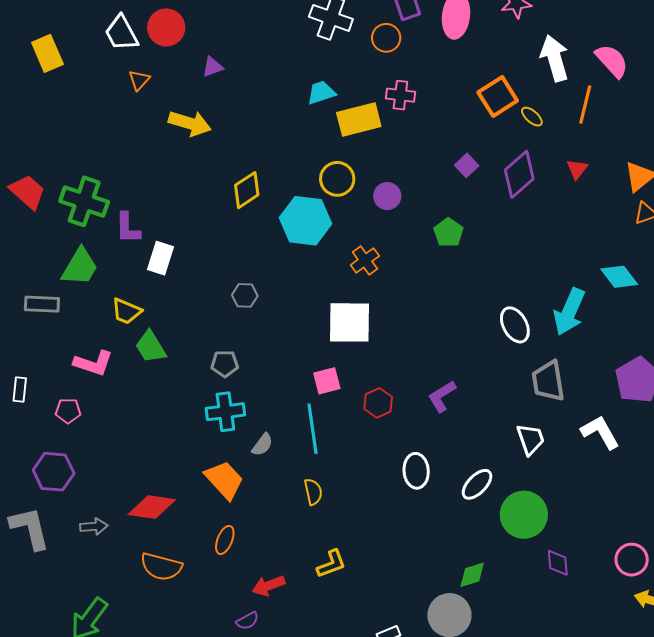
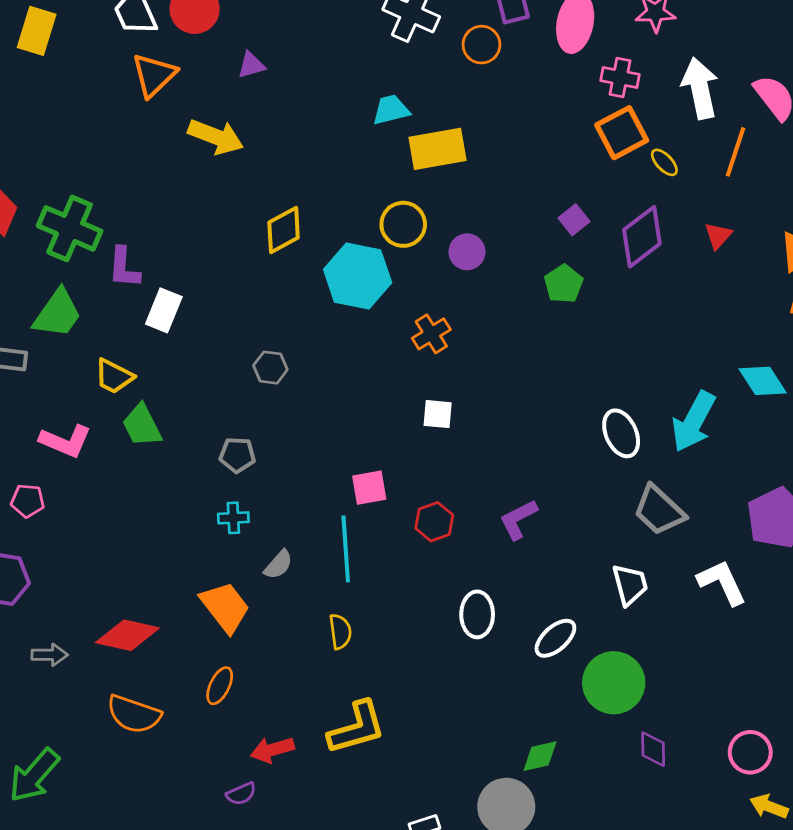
yellow rectangle: (47, 53) -> (37, 31), turned 36
orange triangle: (139, 80) -> (154, 75), size x1.6
pink cross: (400, 95) -> (620, 77), moved
green pentagon: (448, 233) -> (564, 284), moved
white square: (349, 322) -> (438, 414), moved, size x0.5
gray trapezoid: (548, 381) -> (659, 510), turned -42
cyan cross: (225, 412) -> (233, 518), size x0.6
yellow L-shape: (331, 564) -> (357, 728), size x1.5

